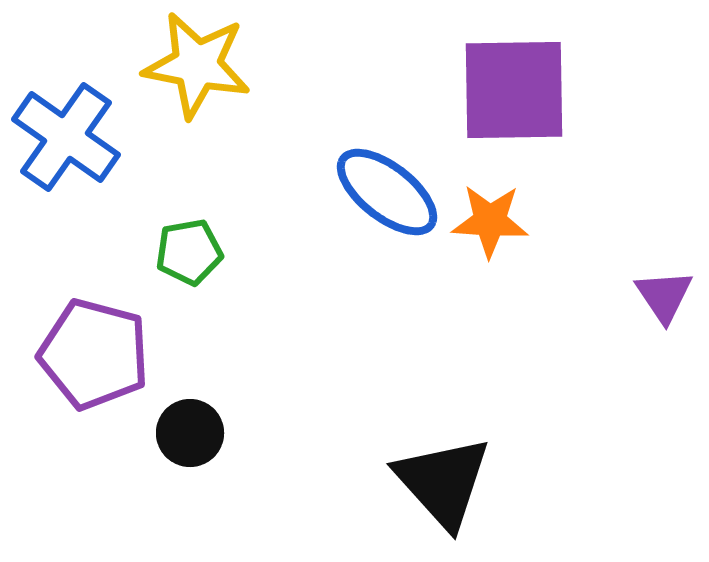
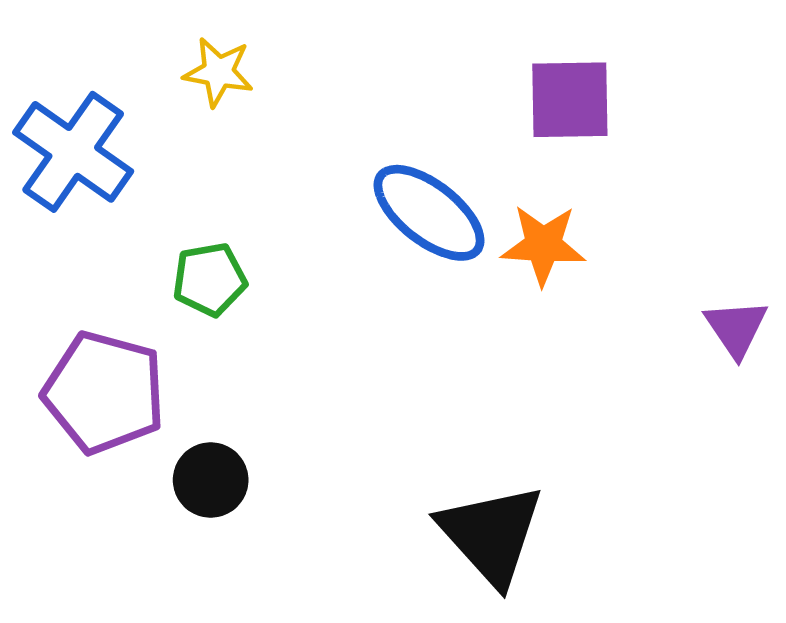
yellow star: (197, 65) -> (218, 72), size x0.6
purple square: (514, 90) -> (570, 100), size x0.7

